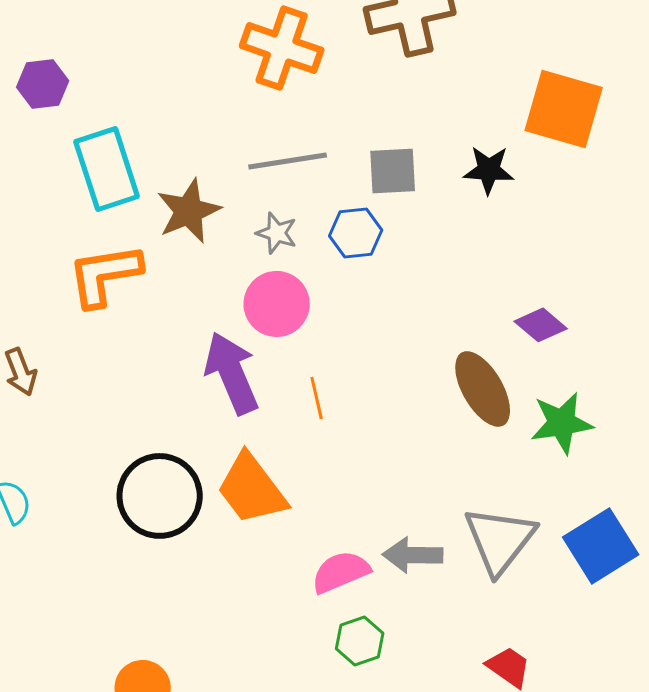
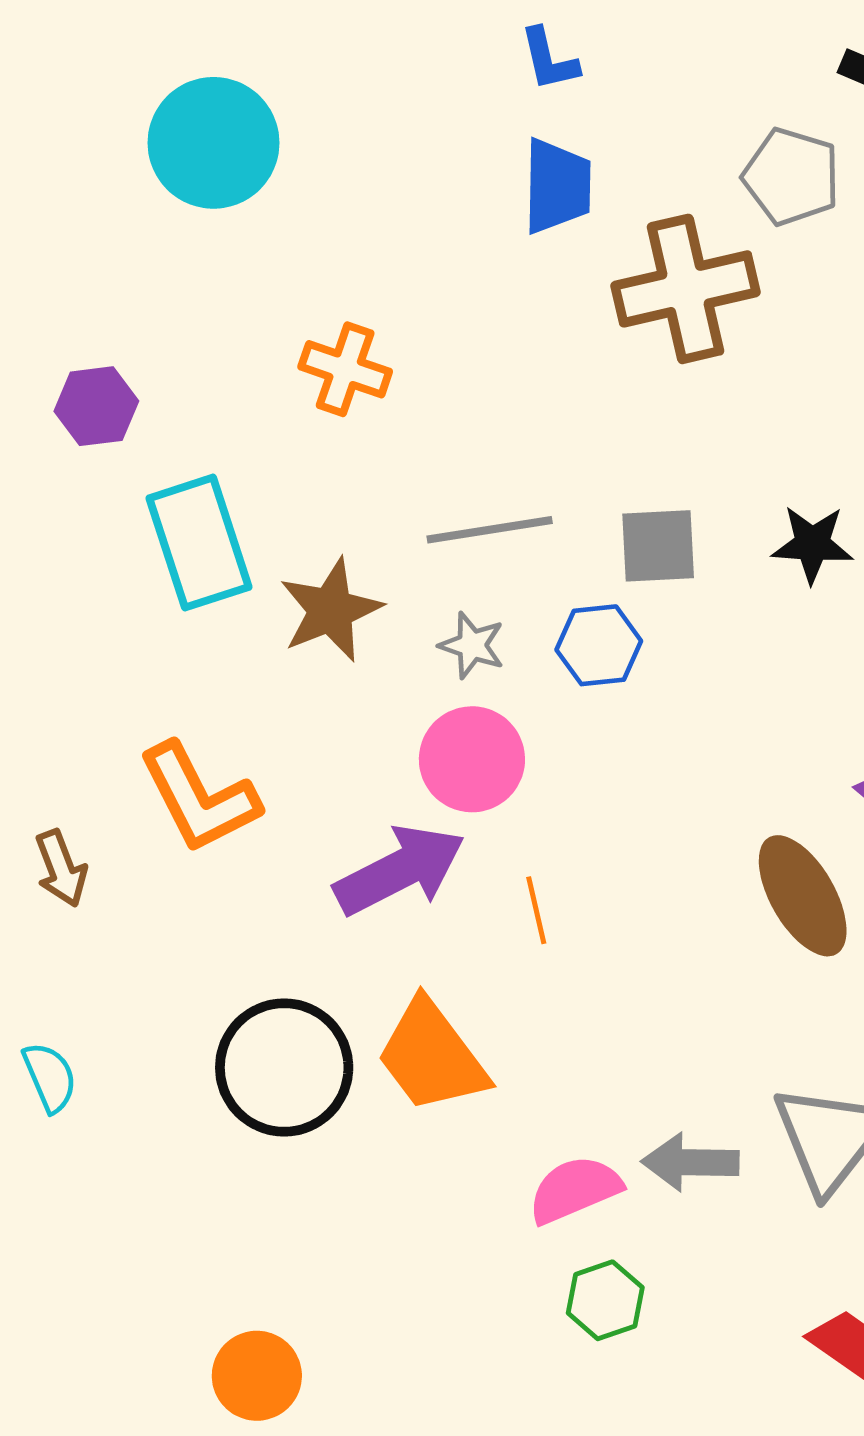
orange cross: (282, 48) -> (345, 369), moved, size x0.7
orange L-shape: (105, 275) -> (199, 798), moved, turned -108
purple arrow: (232, 373) -> (400, 870), turned 86

